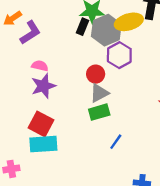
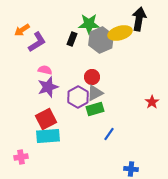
black rectangle: (83, 27) -> (72, 39), moved
purple hexagon: (119, 55) -> (78, 97), moved
red square: (41, 124) -> (46, 119), turned 35

